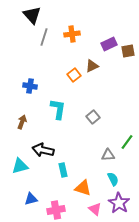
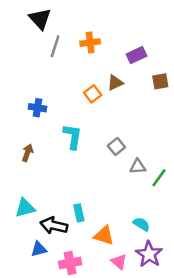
brown square: (128, 51) -> (160, 81), moved
black arrow: (43, 150) -> (54, 225), moved
gray triangle: (108, 155) -> (138, 167), moved
cyan semicircle: (113, 179) -> (141, 224), turned -32

